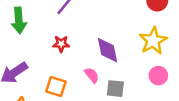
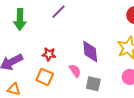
red star: (61, 44) -> (49, 54), moved

